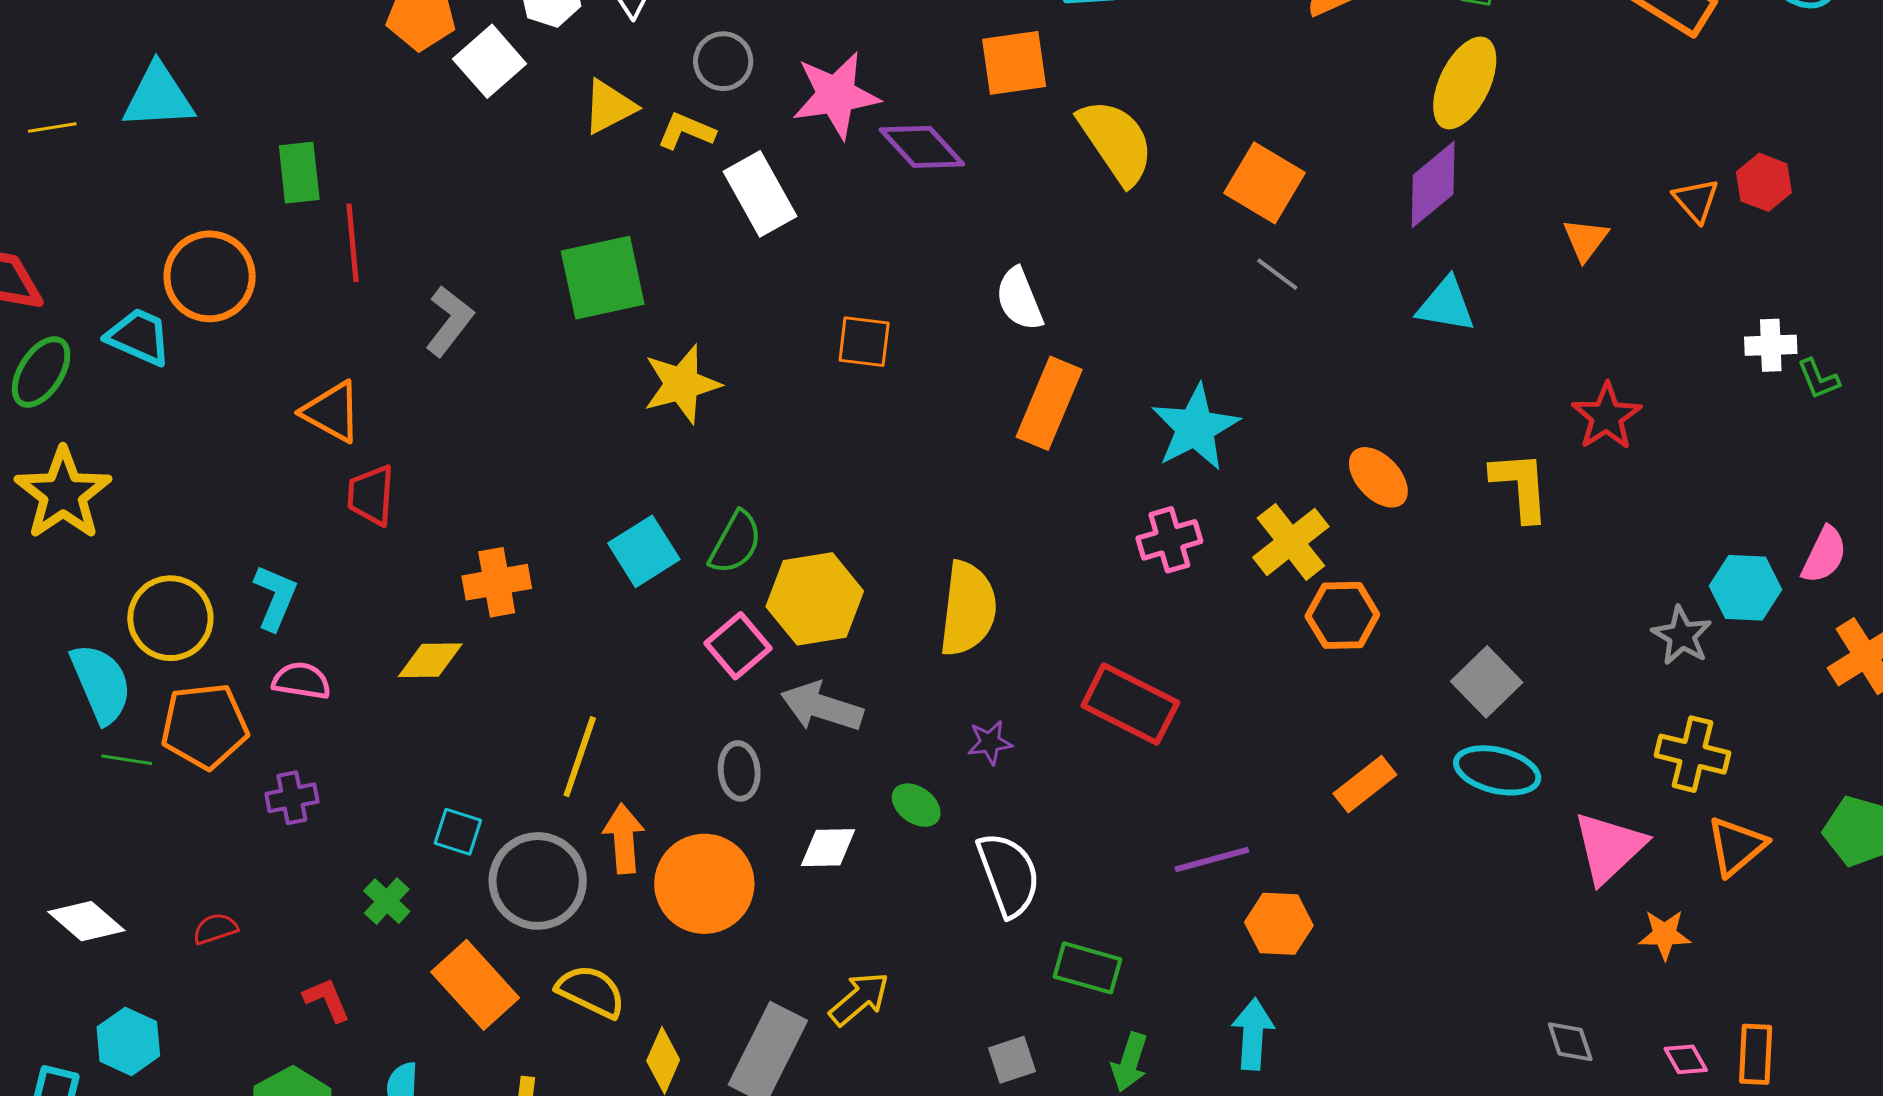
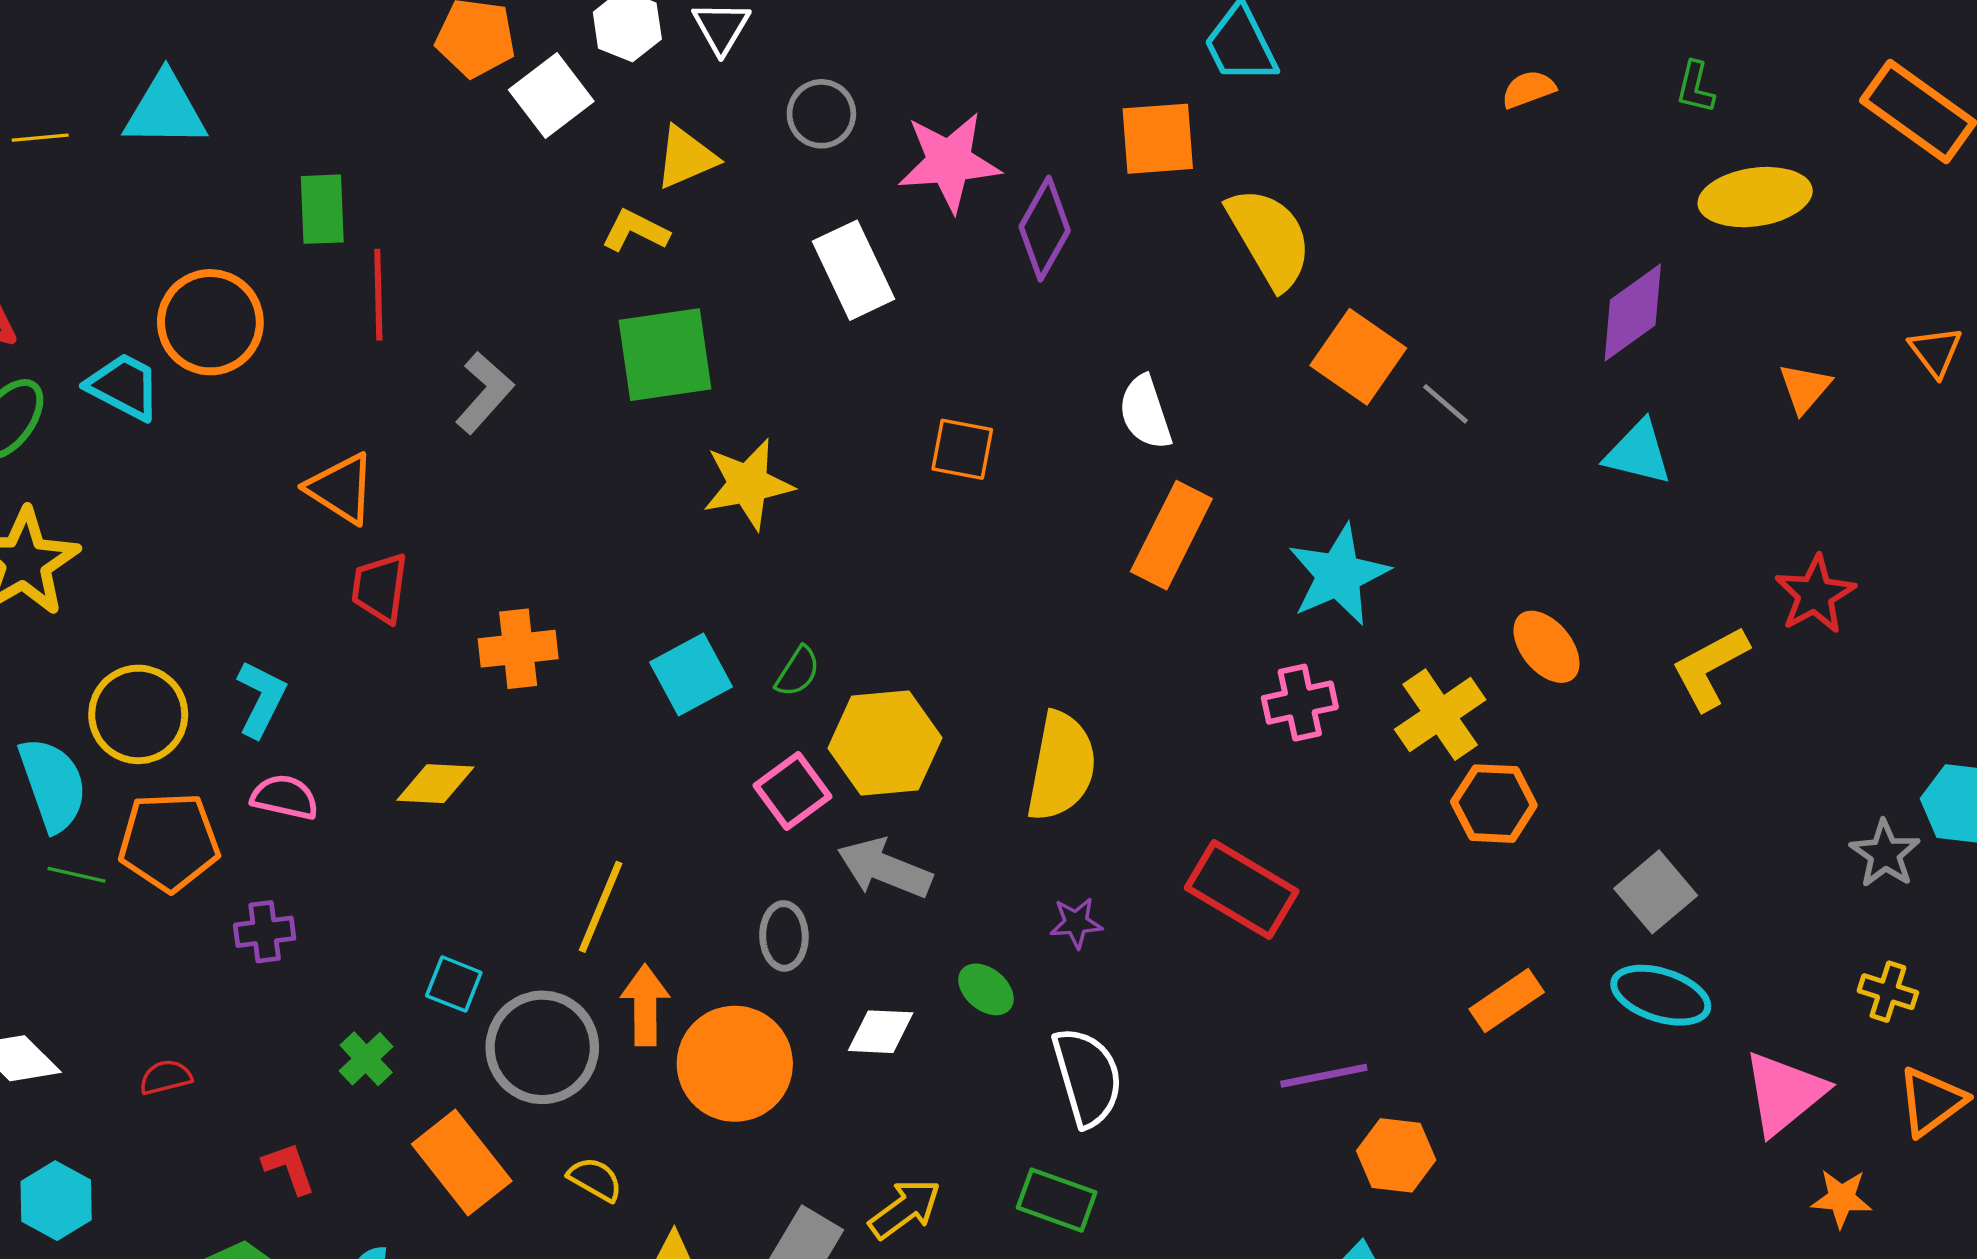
yellow ellipse: (1465, 83) -> (1755, 197), moved, turned 52
yellow L-shape: (686, 131) -> (635, 231), moved
purple diamond: (922, 147) -> (1045, 229), turned 68
orange square: (1265, 183) -> (1358, 357), moved
yellow L-shape: (1520, 486) -> (1710, 668), turned -118
green semicircle: (735, 543) -> (798, 672), size x0.7
orange cross: (497, 582) -> (518, 649), moved
yellow cross: (1692, 754) -> (1888, 992), size x0.7
green rectangle: (1088, 968) -> (1057, 1200), moved
yellow semicircle: (591, 991) -> (595, 1179), size x0.7

